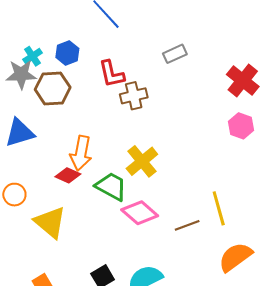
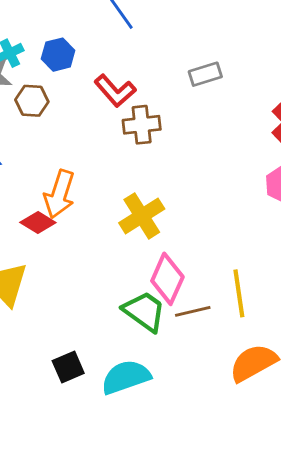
red L-shape: (112, 74) -> (115, 91), turned -36
brown hexagon: (53, 88) -> (32, 101), size x0.7
green trapezoid: (111, 186) -> (144, 311), moved
pink diamond: (140, 213) -> (167, 279), moved, turned 66

